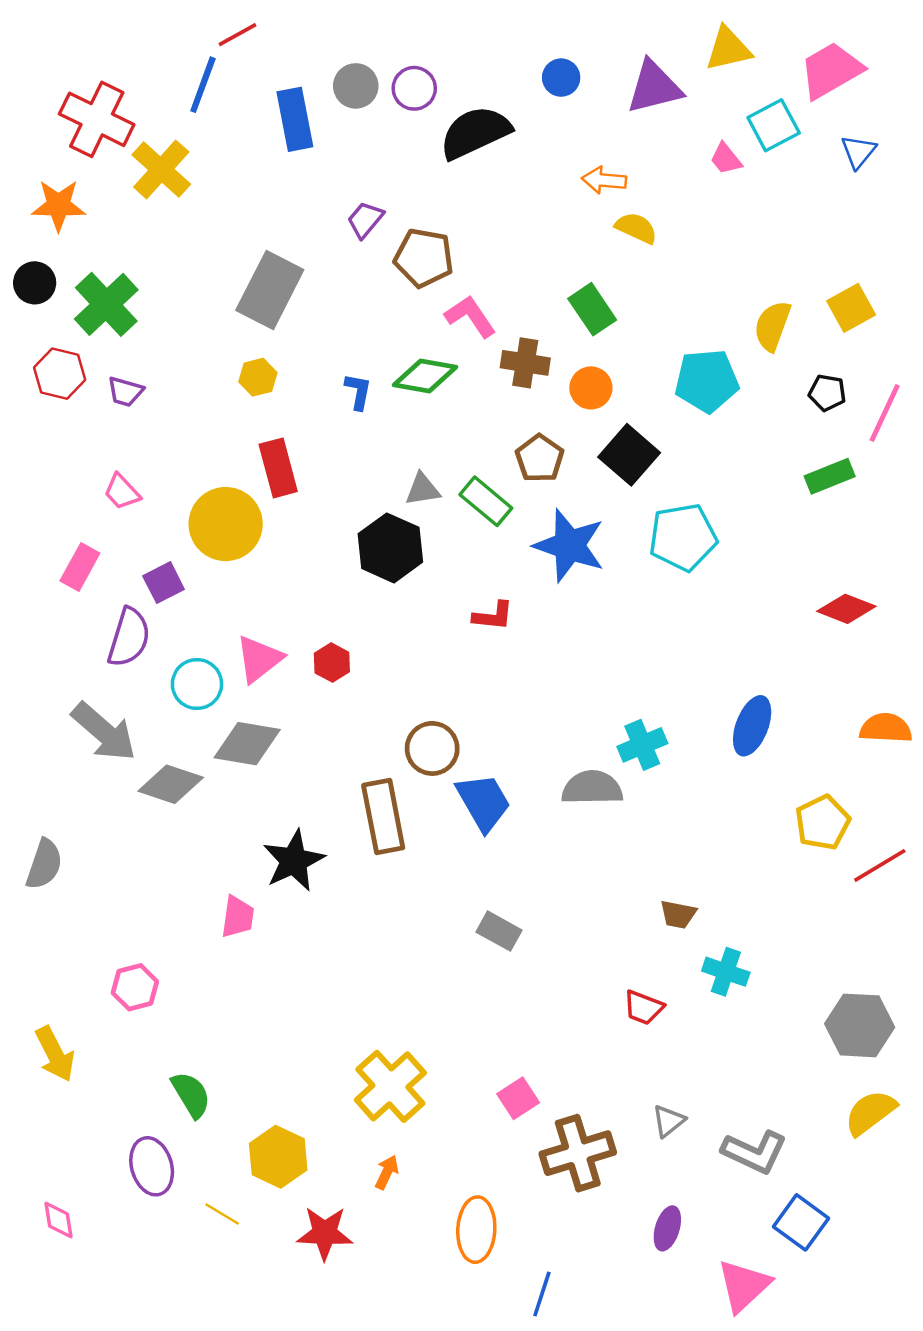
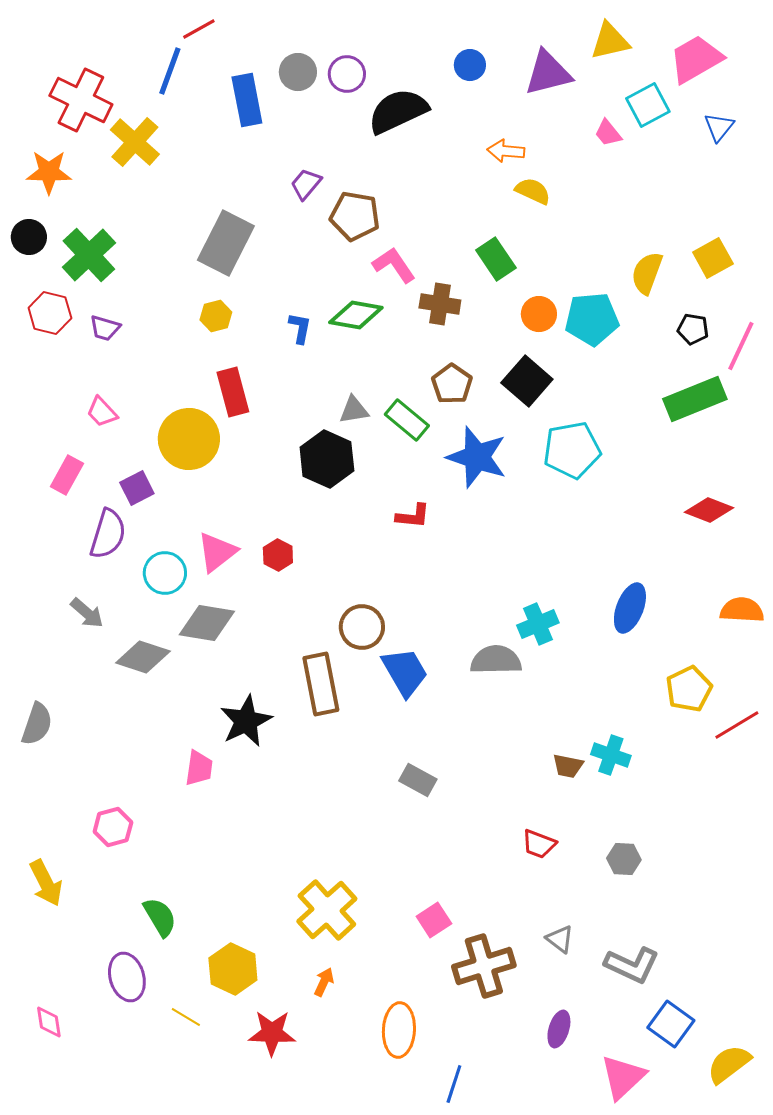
orange circle: (591, 388) -> (539, 314), moved
green rectangle: (830, 476) -> (695, 399), size x1.5
gray arrow: (104, 732) -> (87, 613), size x0.6
cyan cross: (726, 972) -> (611, 755), moved
gray hexagon: (860, 1025) -> (624, 859), moved, size x0.6
yellow semicircle: (870, 1113) -> (729, 1064), moved
gray triangle: (669, 1121) -> (560, 939), turned -44

